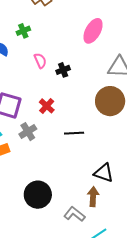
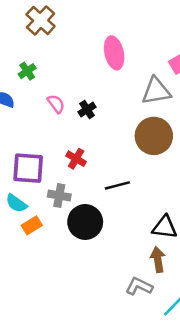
pink ellipse: (93, 31) -> (114, 53), turned -30
gray cross: (28, 132) -> (59, 196), turned -36
black circle: (38, 195) -> (85, 222), moved

